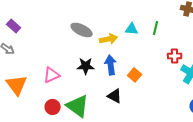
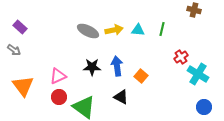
yellow arrow: (109, 39) -> (114, 30), moved
red cross: (175, 56) -> (181, 57), turned -32
red circle: (53, 107) -> (59, 97), moved

